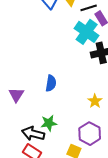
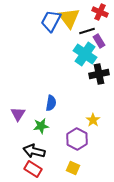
green star: (49, 123) -> (41, 126), moved
purple hexagon: (90, 134) -> (77, 139), moved

